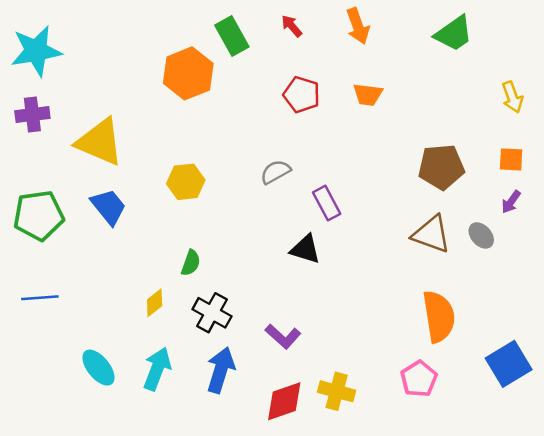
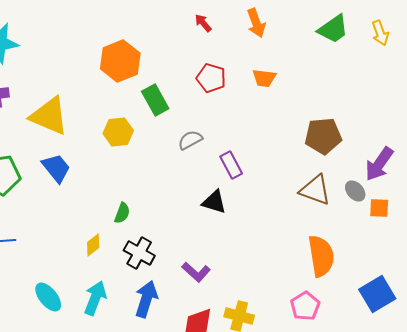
green rectangle: (232, 36) -> (155, 100), moved
yellow arrow: (512, 97) -> (380, 33), moved
orange square: (511, 159) -> (379, 208), moved
yellow hexagon: (186, 182) -> (118, 132), moved
purple arrow: (511, 202) -> (379, 164), size x1.8

